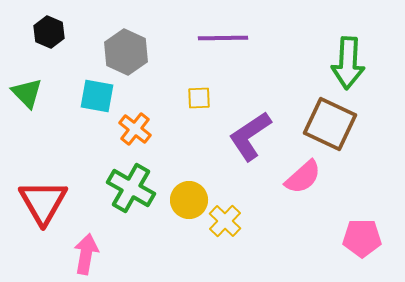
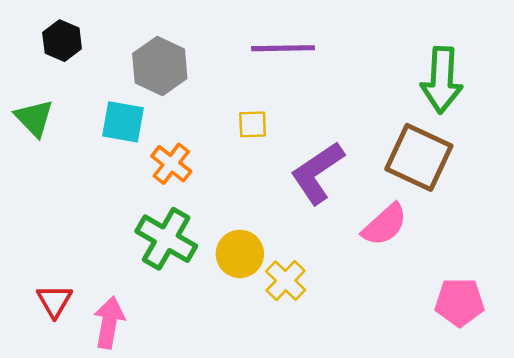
red triangle: (43, 202) -> (54, 301), moved, size x0.6

